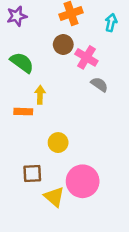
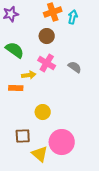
cyan arrow: (111, 23) -> (73, 17), moved
pink cross: (86, 57) -> (47, 63), moved
yellow arrow: (40, 95) -> (29, 75), turned 80

